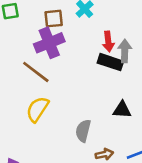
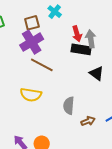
brown line: (36, 72) -> (42, 65), moved
yellow semicircle: (37, 109) -> (31, 95), turned -105
black triangle: (122, 110) -> (97, 73), moved, turned 42

